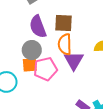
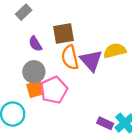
purple semicircle: (38, 27) -> (35, 44), size x0.6
purple triangle: (74, 61) -> (91, 60), moved

